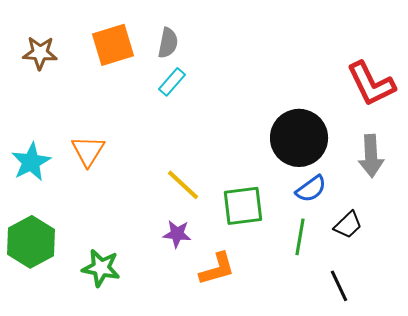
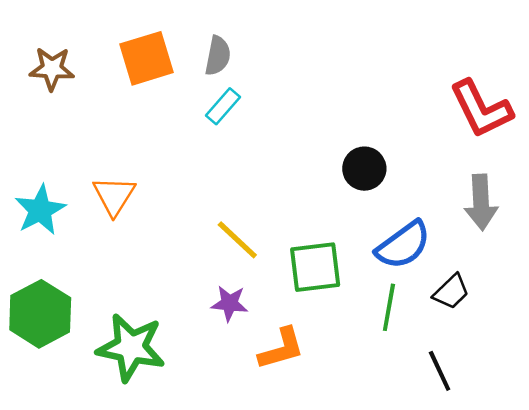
black circle: (299, 138) -> (364, 169), moved, size x0.6
blue semicircle: (311, 189) -> (403, 245), size x1.4
green star: (101, 268) -> (131, 347), size x1.4

